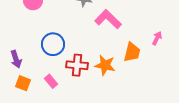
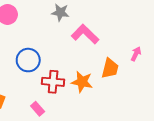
pink rectangle: (51, 81) -> (38, 109), moved

